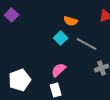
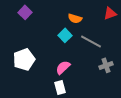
purple square: (12, 15) -> (25, 12), moved
white pentagon: (20, 80) -> (24, 59), moved

